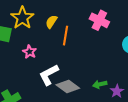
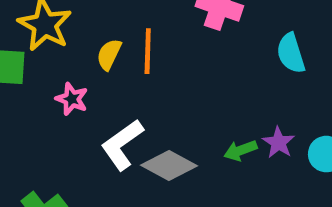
yellow semicircle: (51, 22) -> (109, 54), moved
purple star: (117, 91) -> (278, 143), moved

